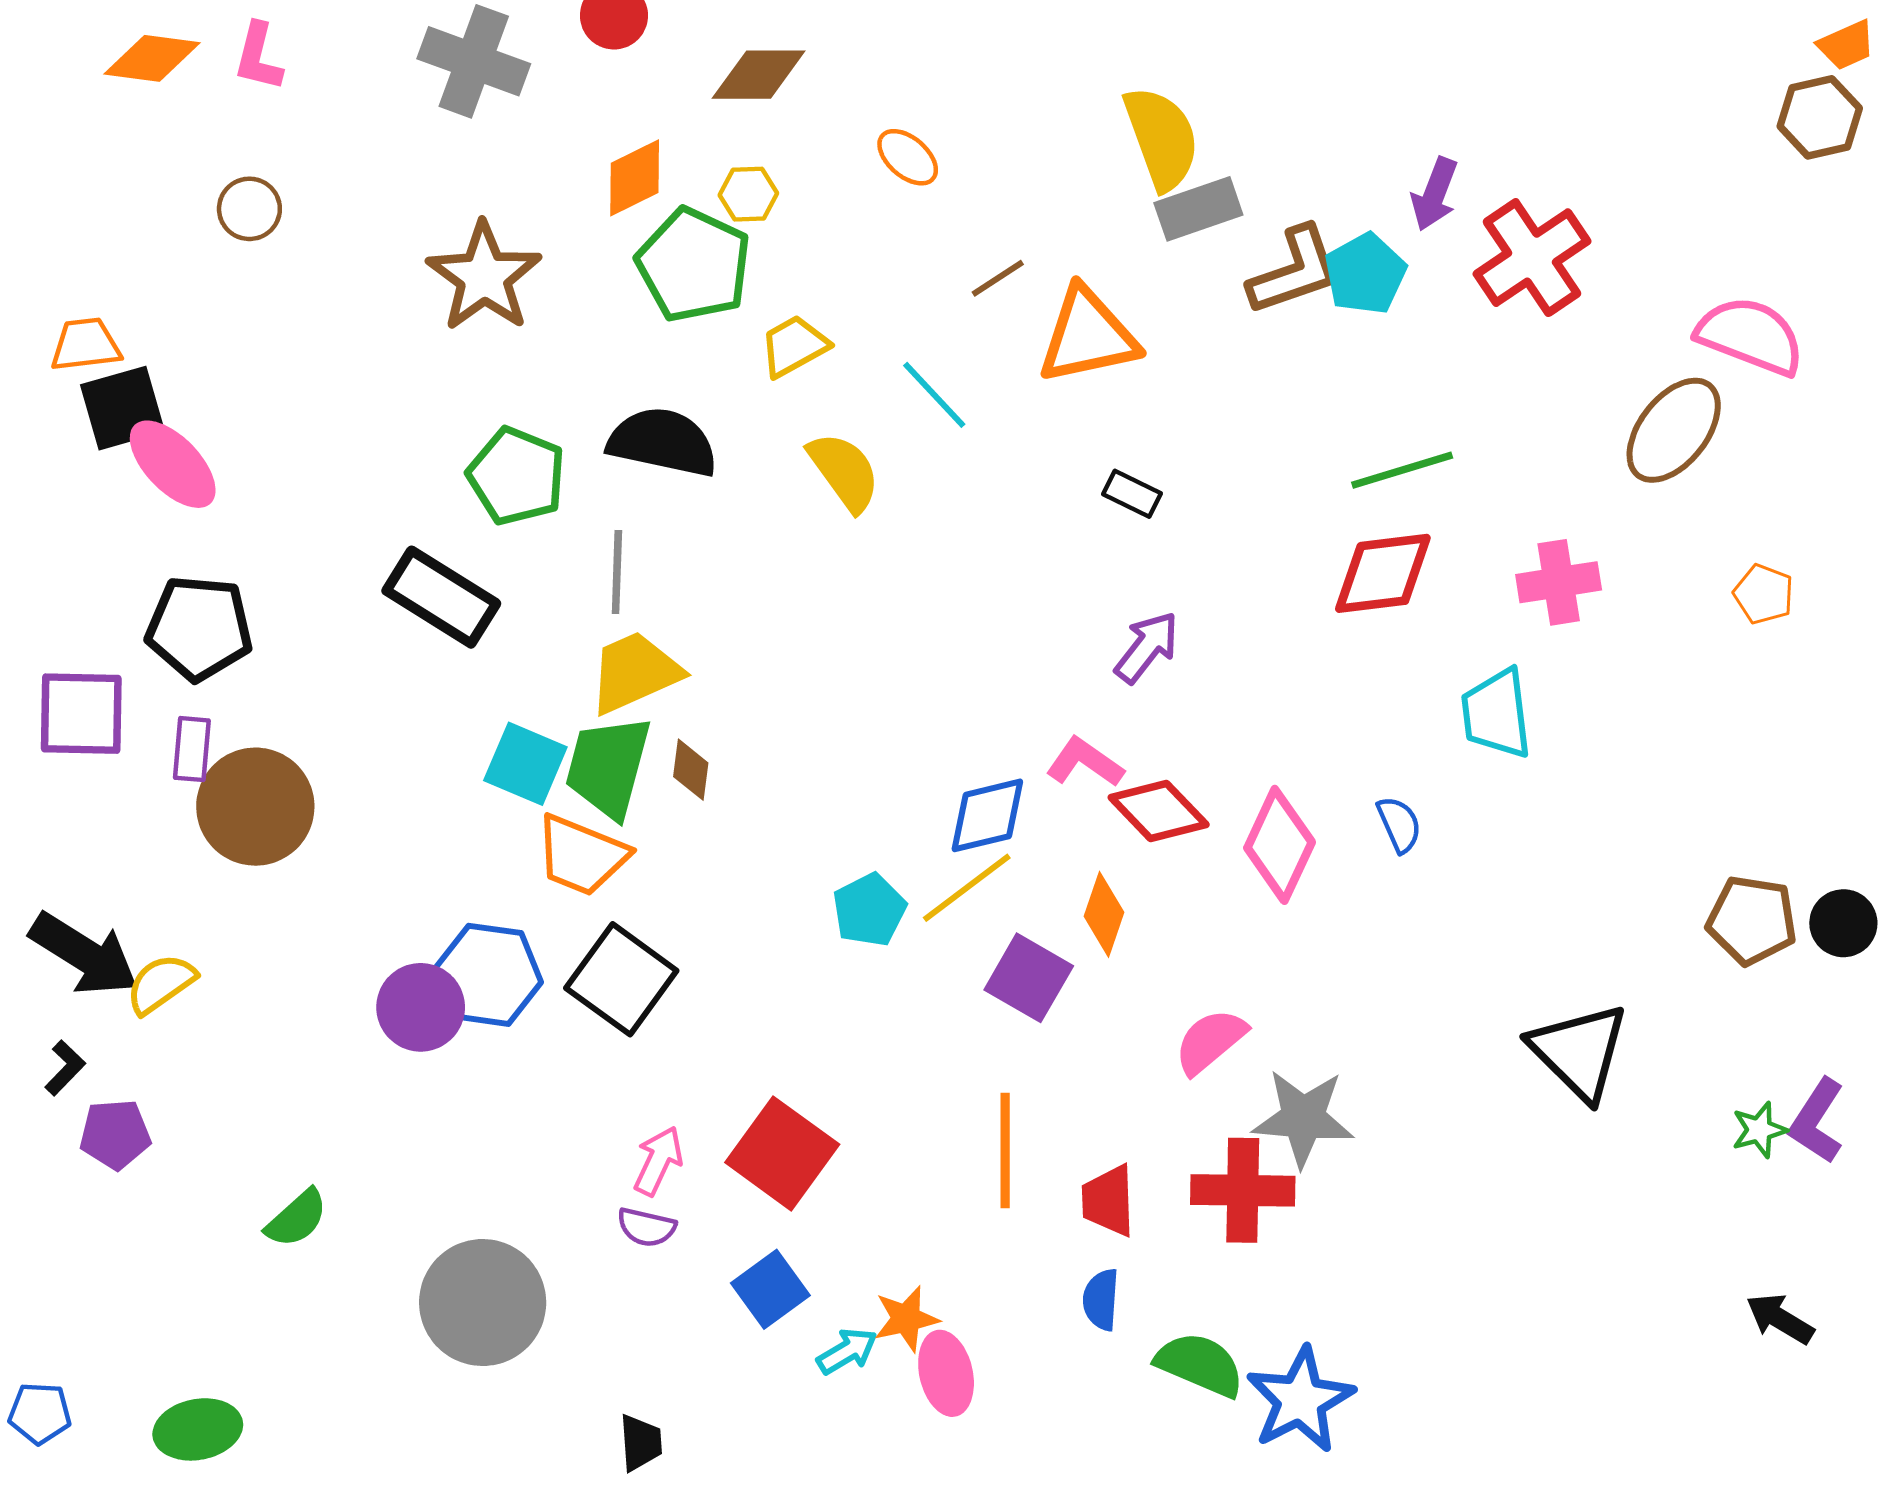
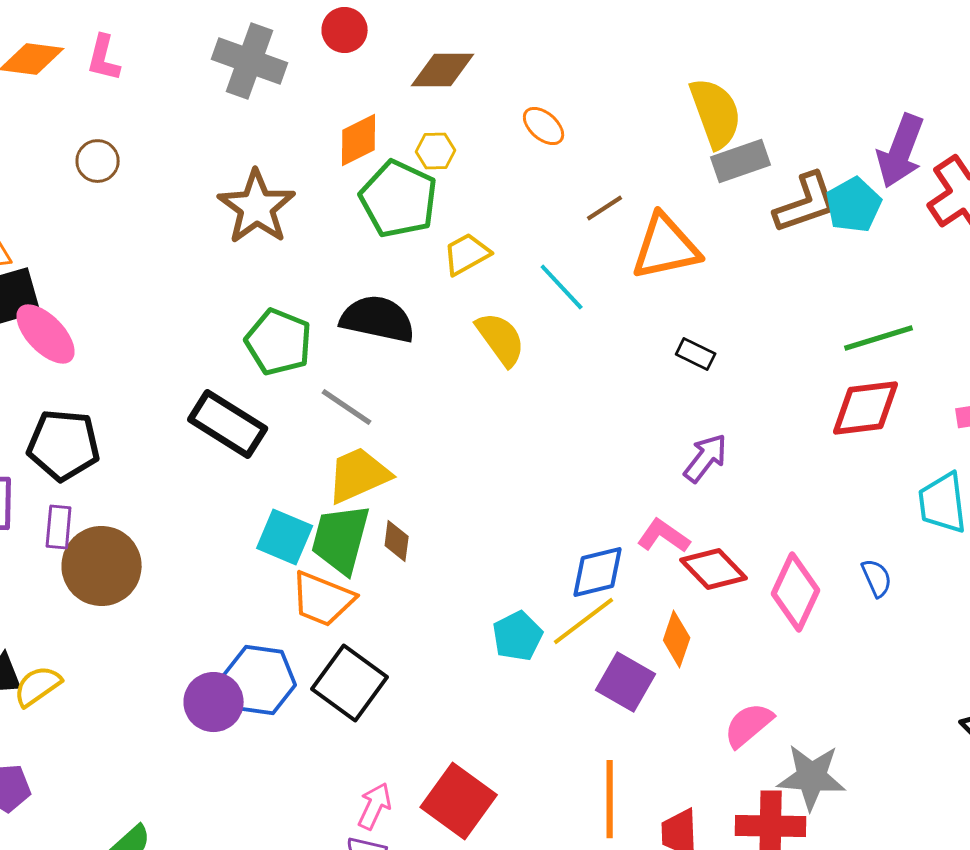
purple arrow: (1435, 194) -> (901, 151), size x1.5
gray line: (617, 572) -> (347, 407), turned -58

